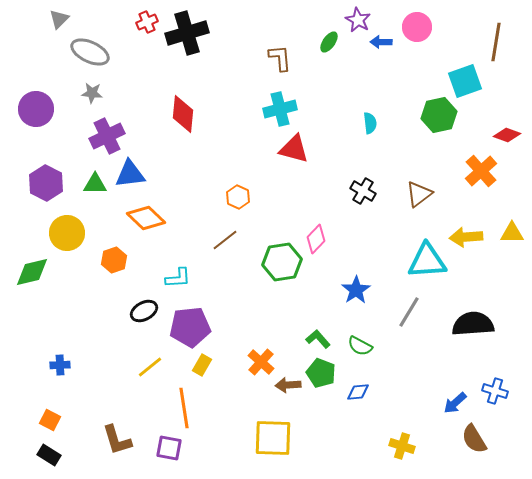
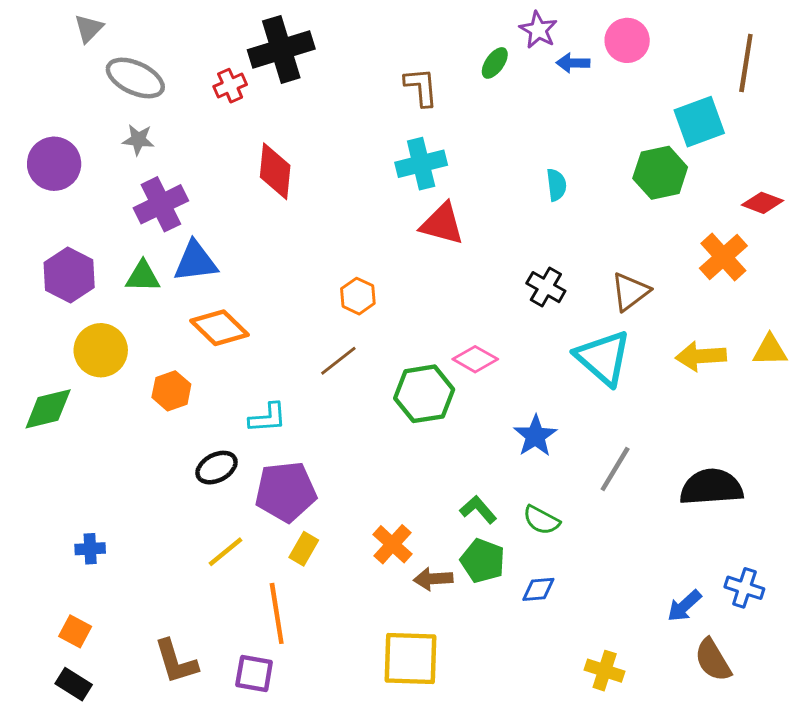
red cross: (147, 22) -> (230, 86), moved
pink diamond: (316, 239) -> (475, 359), turned 76
cyan triangle: (427, 261) -> (603, 358), moved, turned 45

